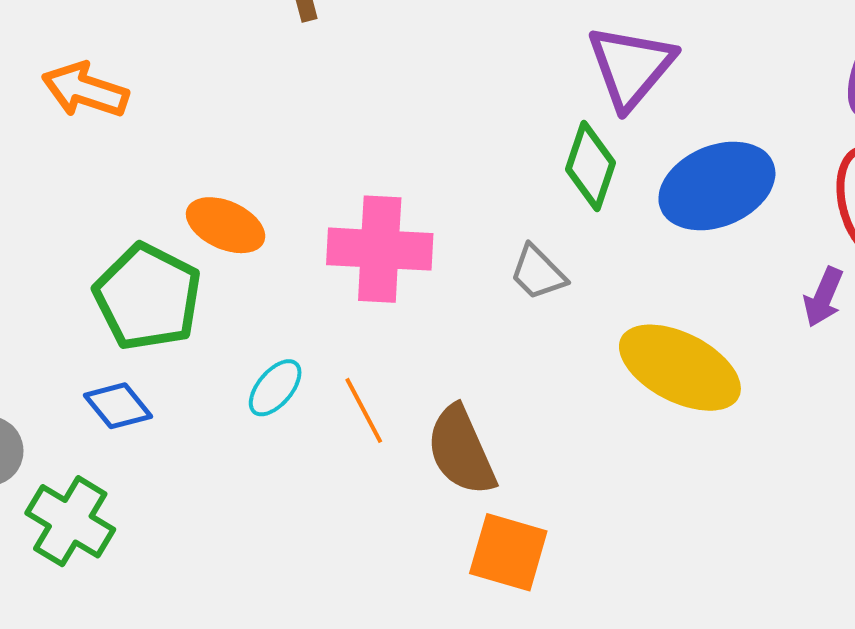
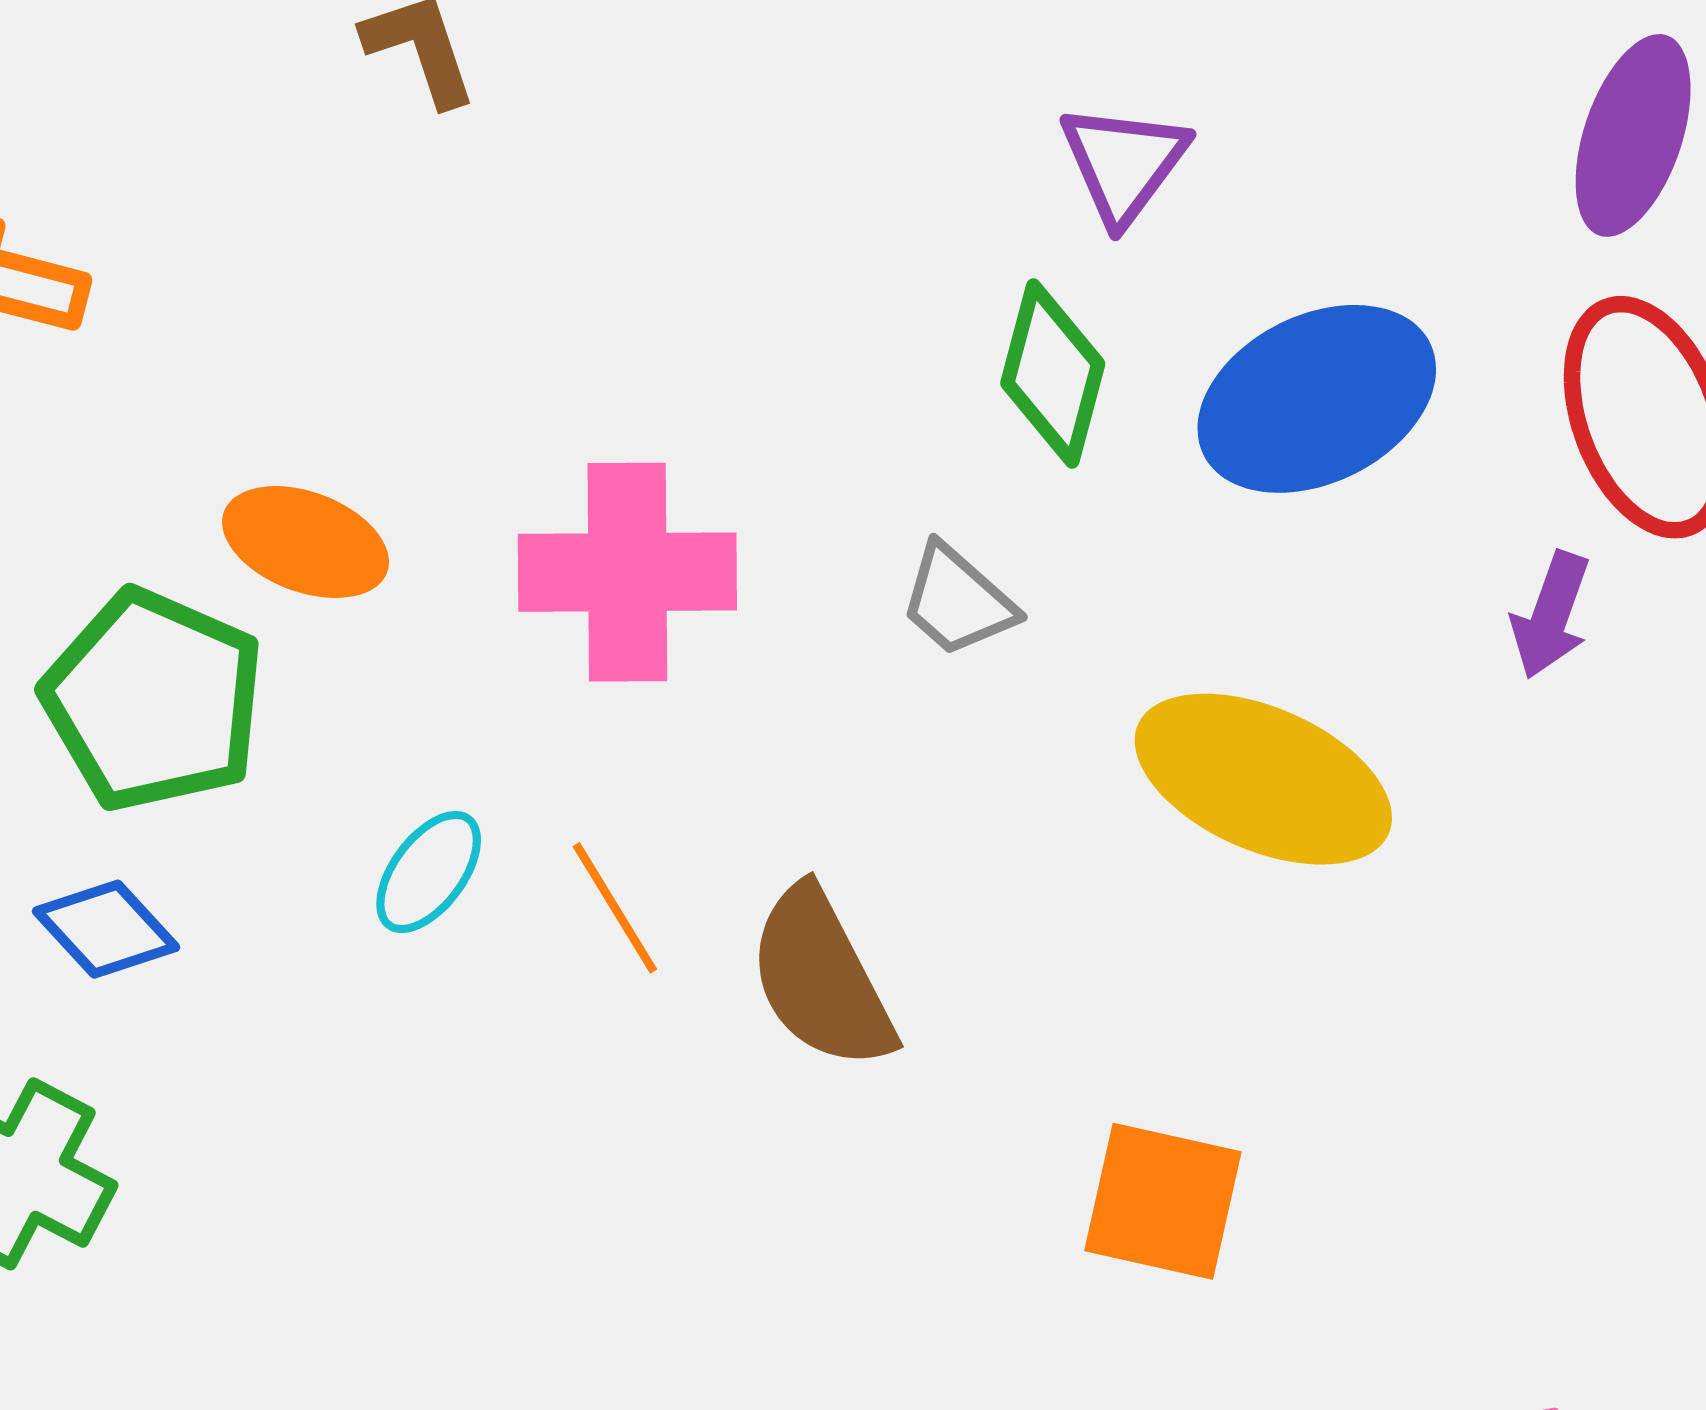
purple triangle: (631, 67) -> (1124, 163), size x0.7
orange square: (508, 552) -> (1163, 1201), moved

